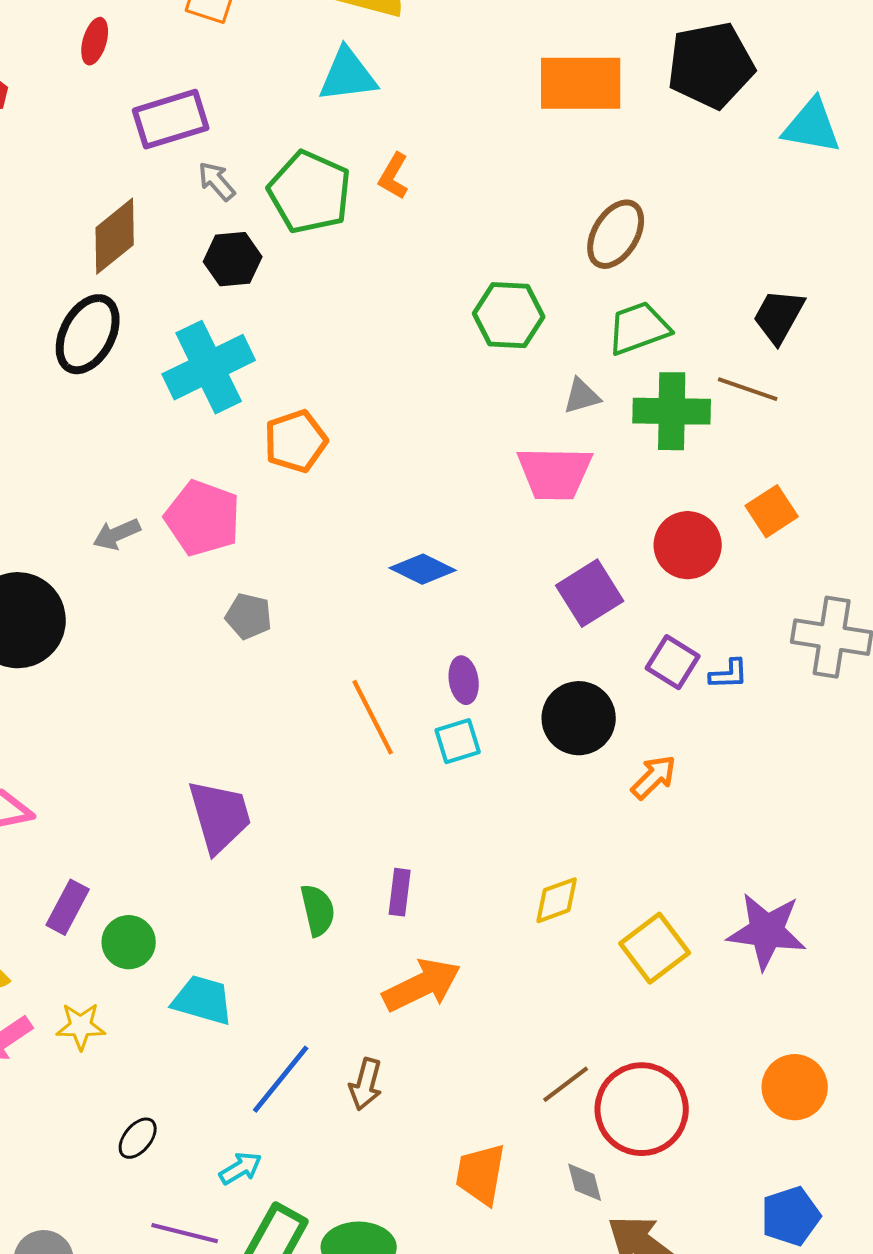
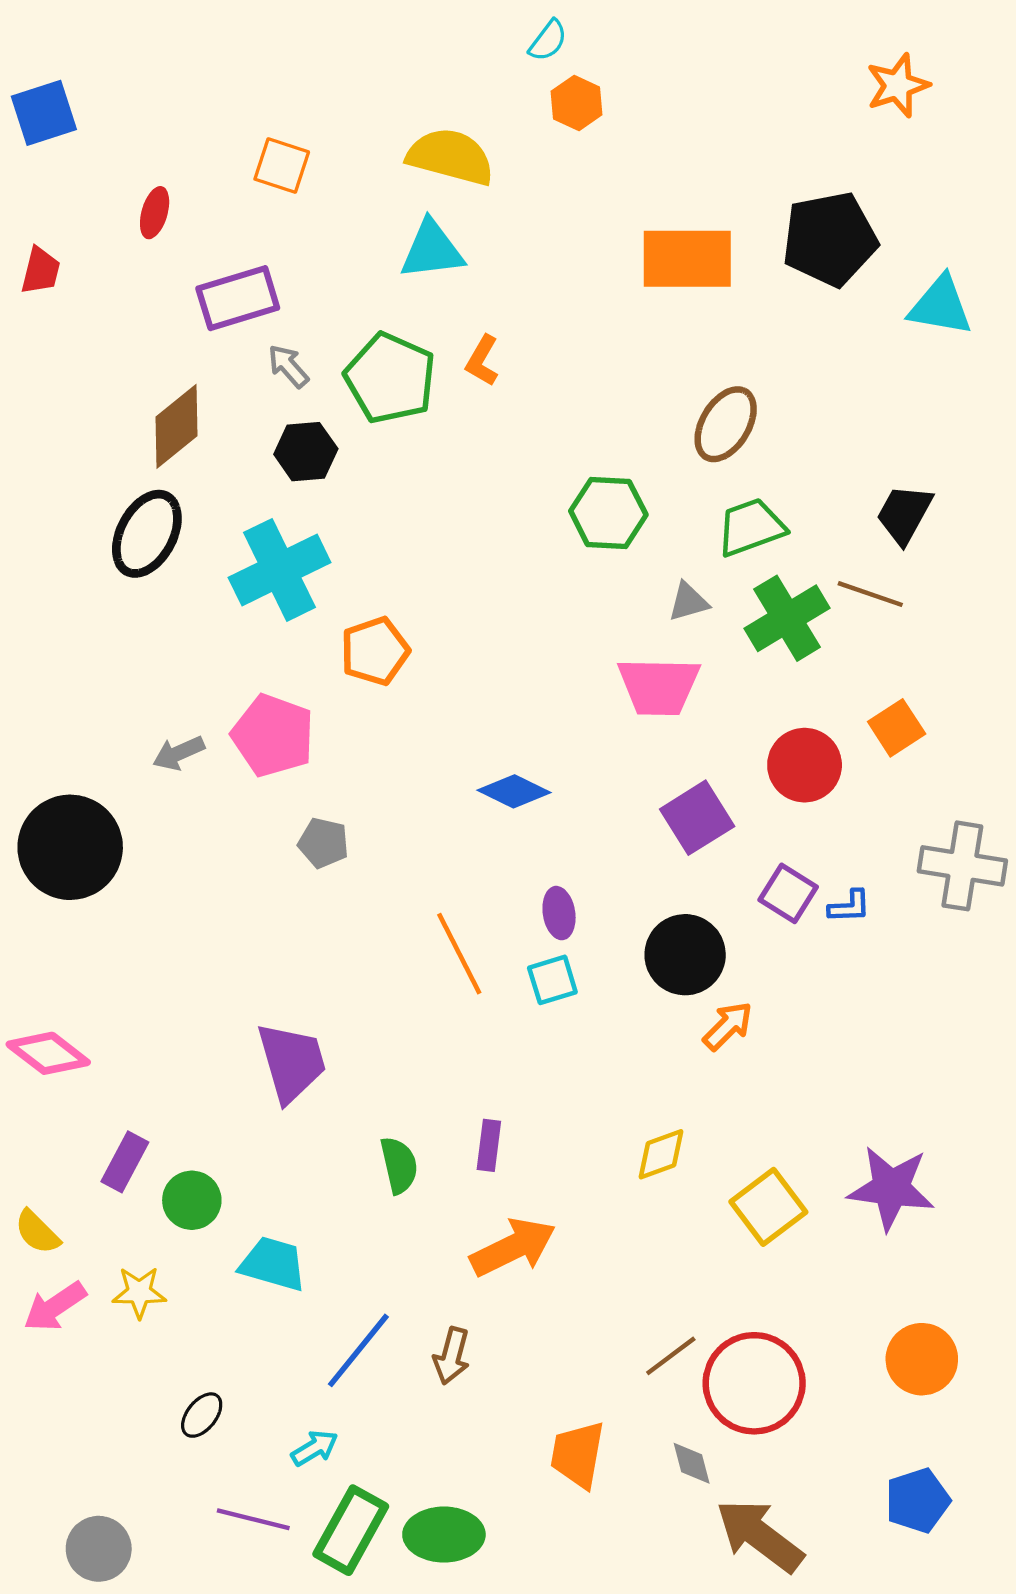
green cross: (672, 411) -> (787, 618), turned -32
orange arrow: (654, 777) -> (728, 1026), moved

